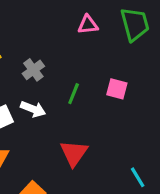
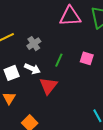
pink triangle: (88, 25) -> (70, 16), size x1.6
red triangle: (74, 153) -> (48, 86), moved

